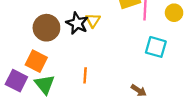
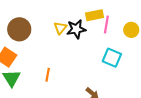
black star: (77, 23) -> (76, 29), moved, turned 30

